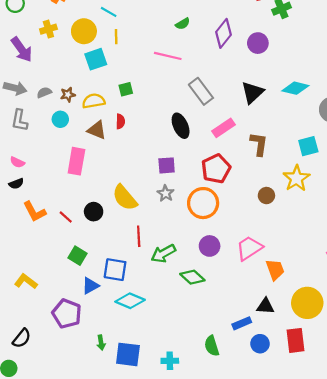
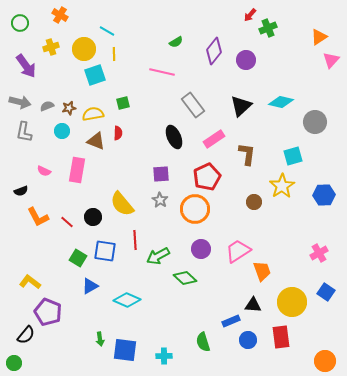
pink semicircle: (17, 162) -> (44, 171), moved
blue square: (115, 270) -> (105, 251), moved
purple pentagon: (67, 314) -> (48, 312), moved

